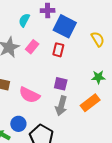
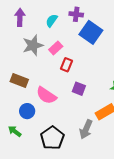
red rectangle: (58, 50) -> (67, 65), moved
gray arrow: (61, 106) -> (86, 129), moved
blue circle: (18, 124) -> (27, 111), moved

